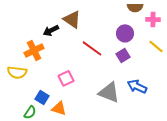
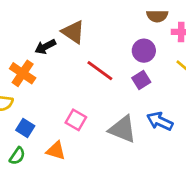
orange cross: (34, 50) -> (23, 73), turned -30
pink square: (66, 78) -> (76, 120), moved, turned -35
blue square: (42, 97) -> (25, 128), moved

